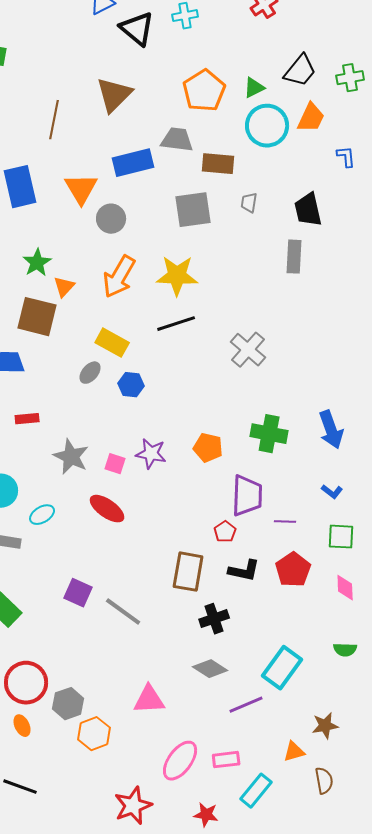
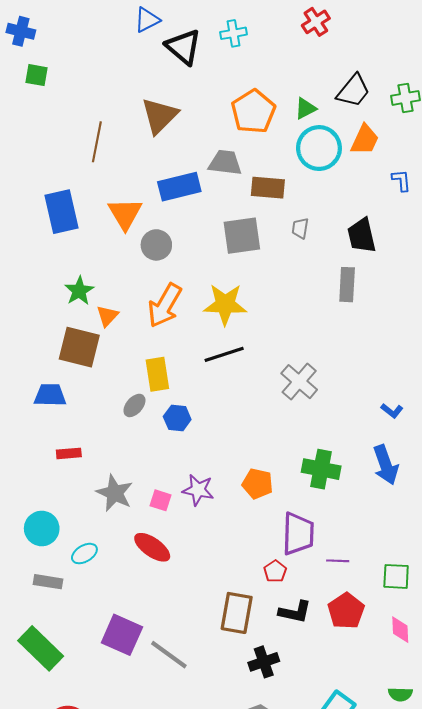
yellow rectangle: (112, 343) -> (157, 374), turned 52
blue L-shape: (332, 492) -> (392, 411), moved
purple square: (78, 593) -> (122, 635), size x1.4

